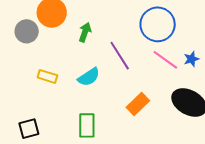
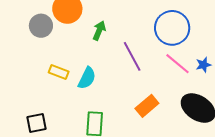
cyan semicircle: (89, 77) -> (87, 78), moved, turned -35

